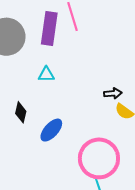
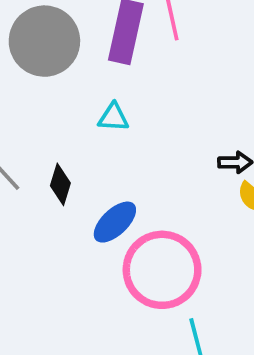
pink circle: (99, 158) -> (162, 270), moved

